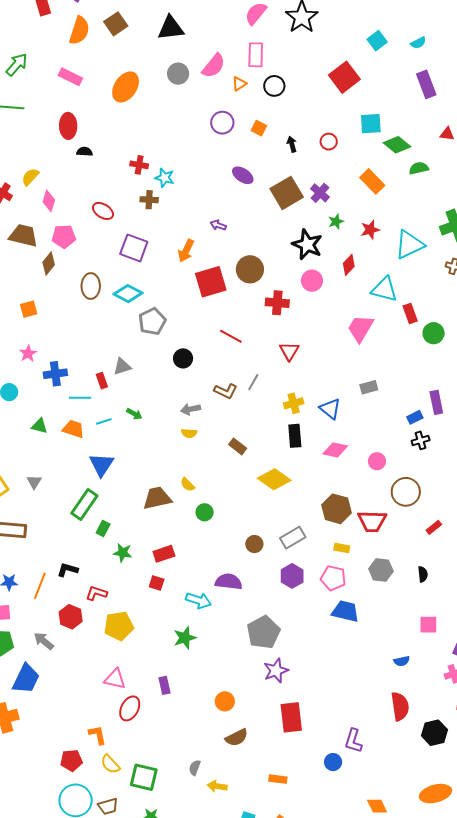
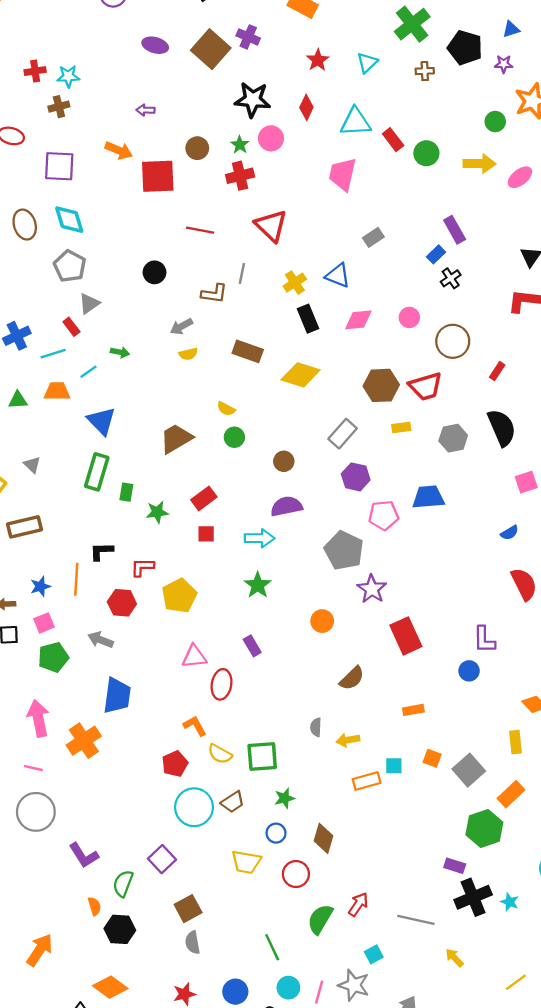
green star: (336, 222) -> (240, 145), moved
cyan triangle: (409, 245) -> (367, 63), size x0.6
orange arrow: (186, 251) -> (119, 150), turned -75
brown circle: (250, 269) -> (197, 148), size x0.7
red square: (211, 282) -> (158, 176), turned 32
cyan diamond: (128, 294) -> (69, 220), turned 64
gray pentagon: (152, 321) -> (70, 266), moved
red triangle: (289, 351) -> (271, 226), size x1.4
brown rectangle: (238, 446) -> (248, 351), size x1.4
yellow semicircle: (187, 484) -> (226, 409), moved
brown circle: (254, 544) -> (284, 461), moved
black semicircle: (423, 574) -> (502, 428), size x2.0
pink pentagon: (333, 578) -> (384, 515), moved
blue trapezoid: (26, 679) -> (117, 696), moved
orange circle: (225, 701) -> (322, 621), moved

